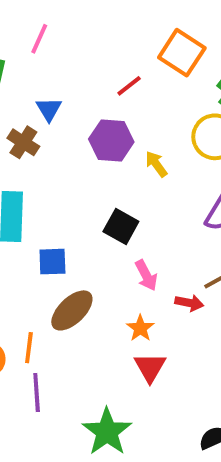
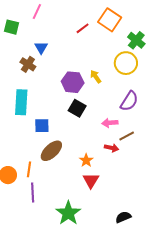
red line: (129, 86) -> (83, 28), moved
purple hexagon: (111, 141) -> (73, 82), moved
pink arrow: (146, 275) -> (110, 123), moved, turned 112

